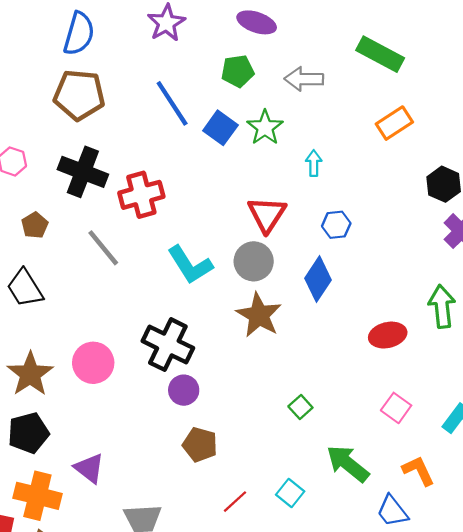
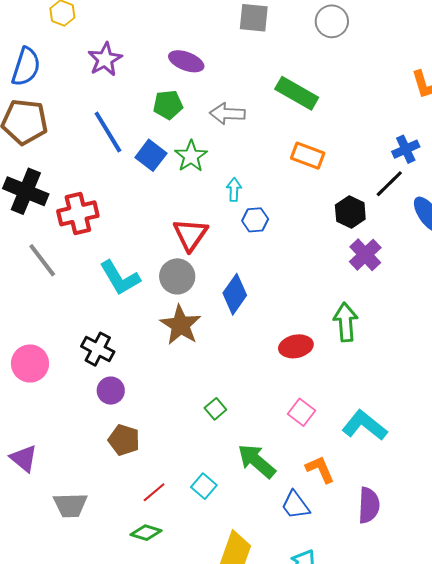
orange rectangle: (394, 123) -> (308, 156), turned 52
blue hexagon: (336, 225) -> (255, 220), moved
black cross: (168, 345) -> (98, 349), size x0.7

